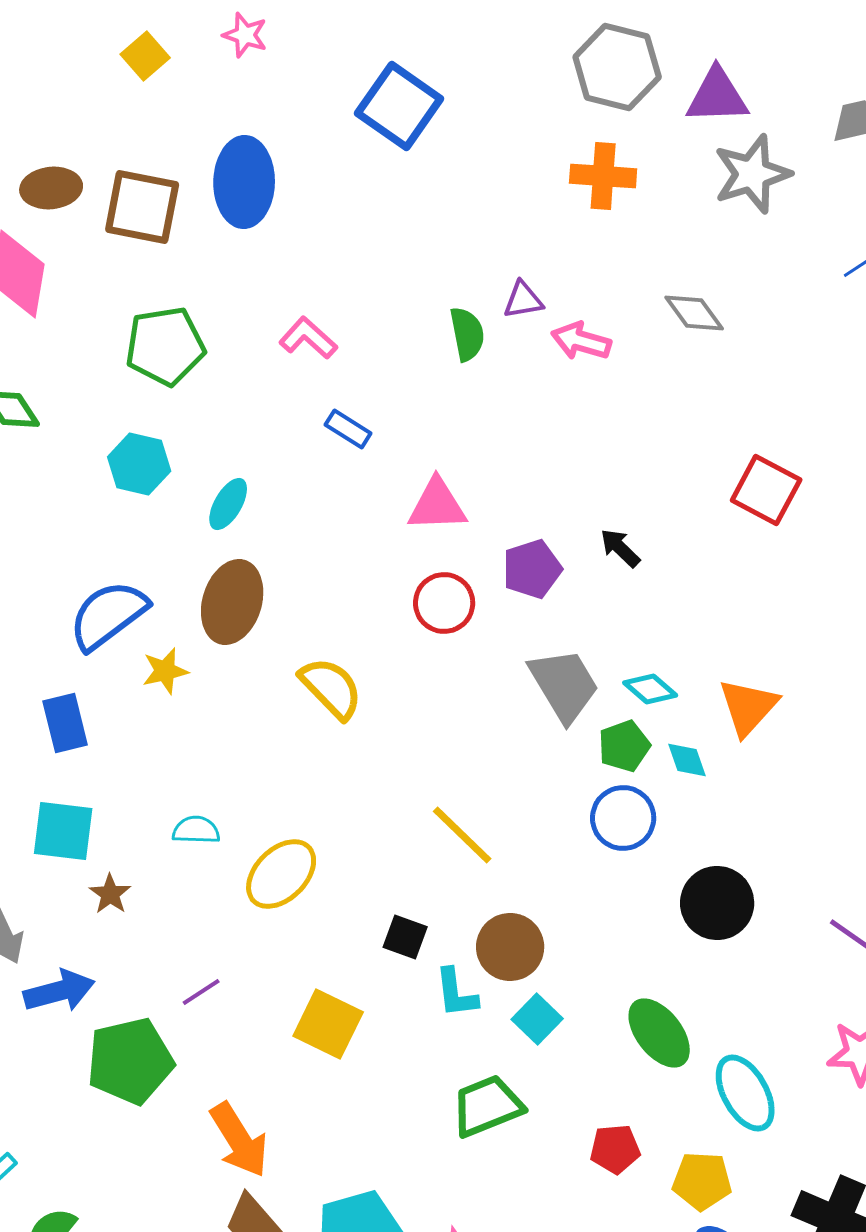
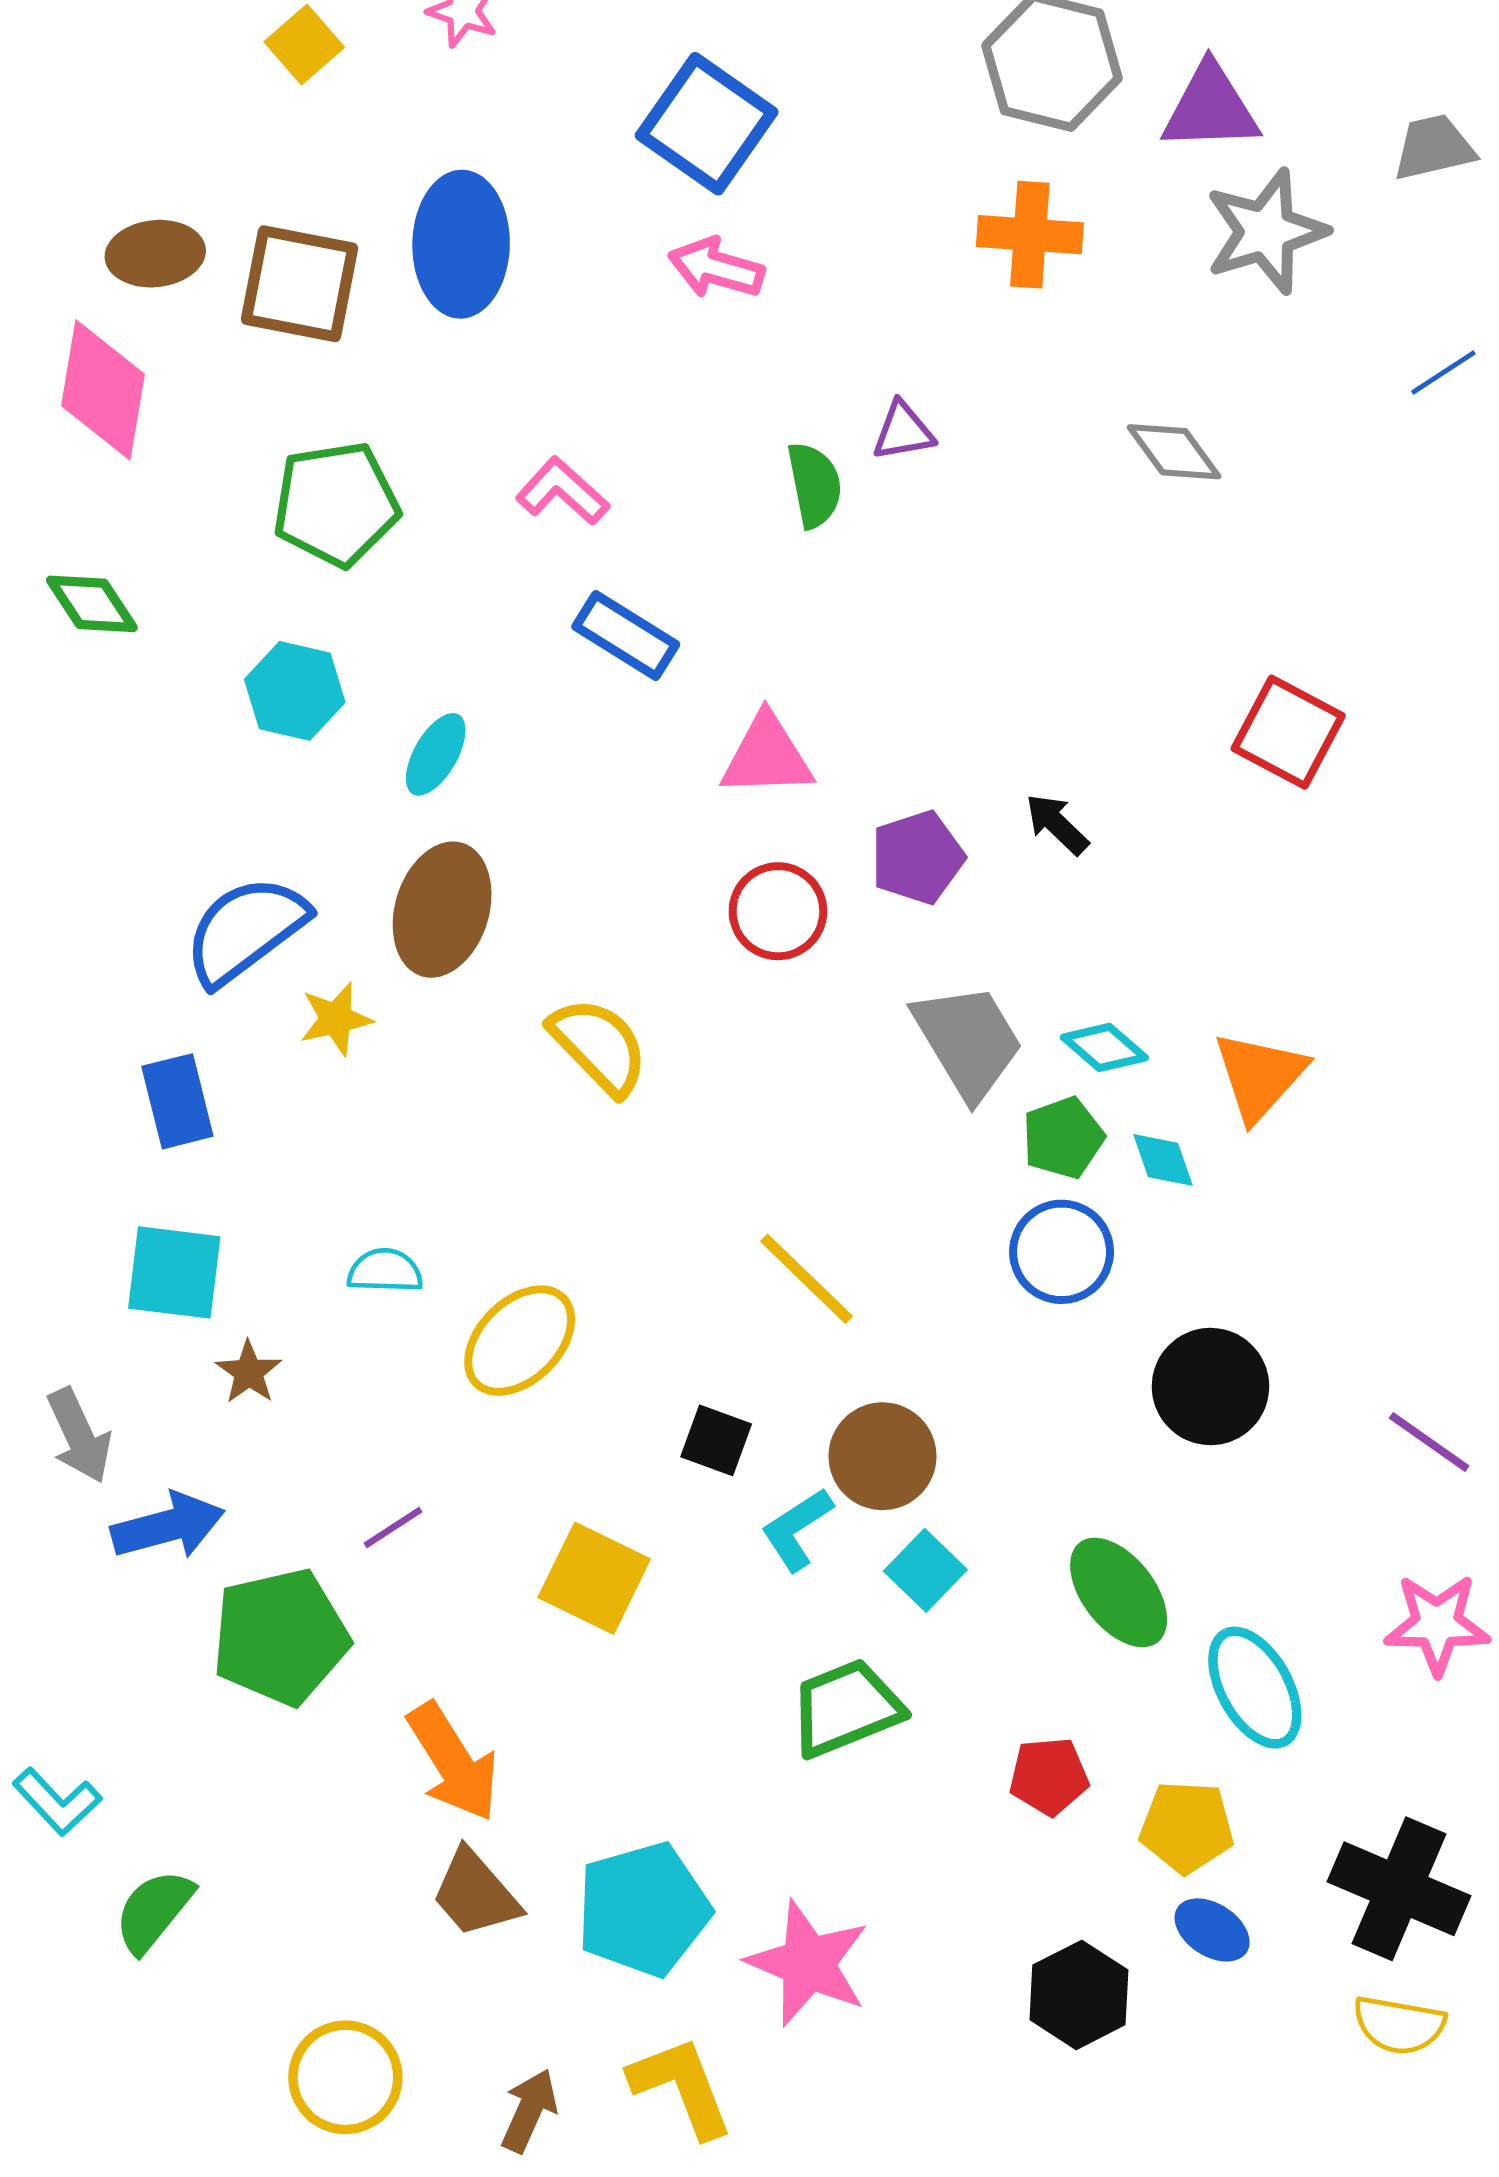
pink arrow: (581, 341) -> (716, 268), moved
blue rectangle: (348, 429) -> (626, 636), size x1.4
cyan L-shape: (456, 993) -> (797, 1529), turned 64

